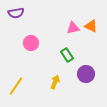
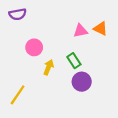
purple circle: (86, 74) -> (82, 82), moved
yellow arrow: (55, 82) -> (49, 67), moved

